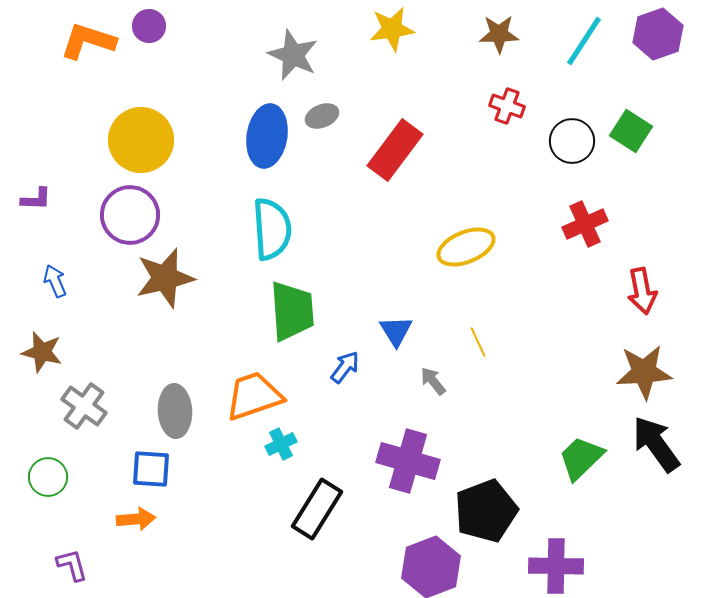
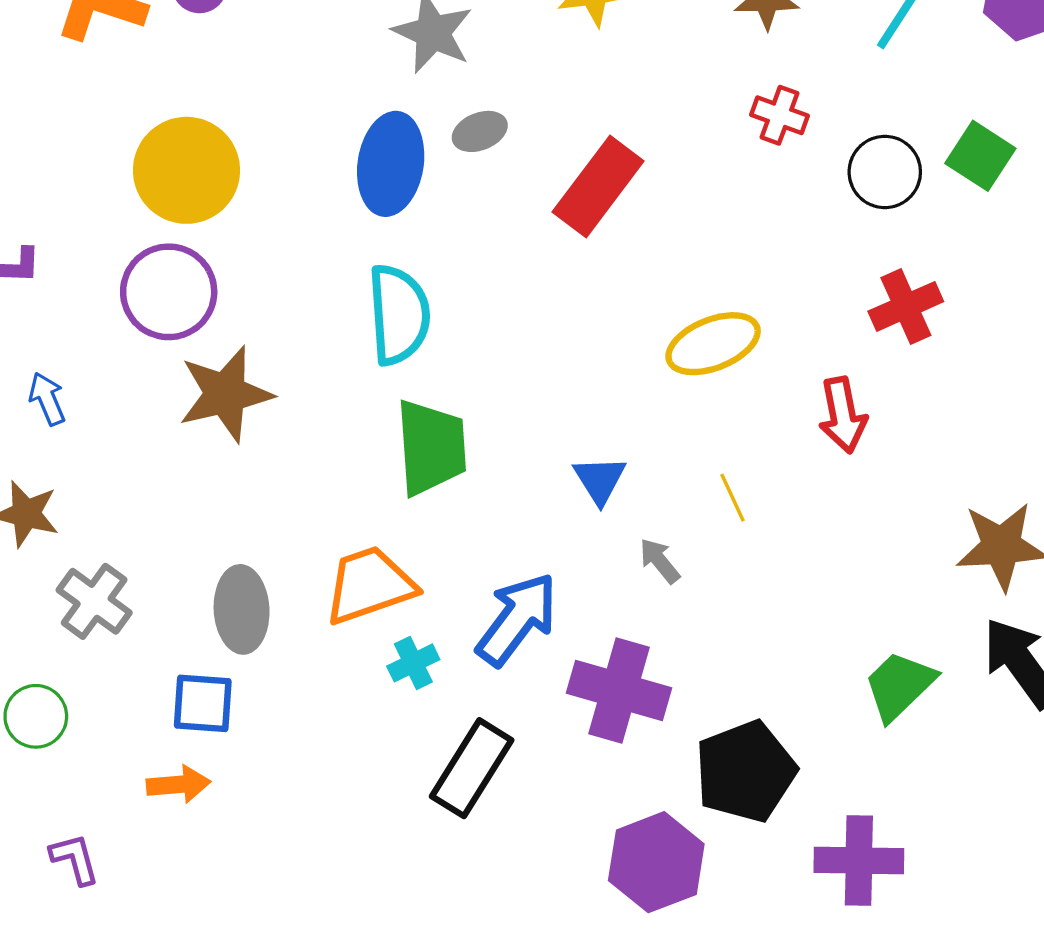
red arrow: (642, 291) -> (843, 415), moved
blue arrow: (345, 367) -> (517, 619), moved, size x1.8

